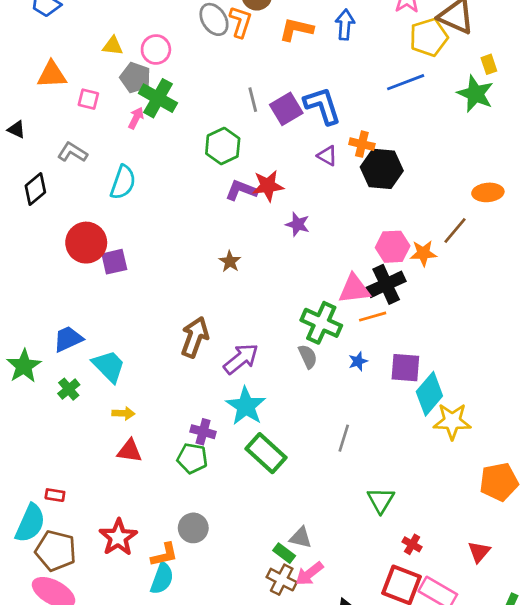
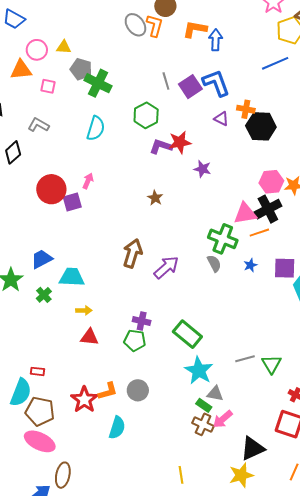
blue arrow: (345, 25) -> (216, 40), moved
pink circle: (156, 49) -> (37, 50), moved
pink arrow: (136, 118) -> (88, 181), moved
cyan semicircle: (123, 182) -> (96, 128), moved
cyan trapezoid: (109, 366) -> (72, 277), turned -40
cyan star: (246, 406) -> (199, 371), moved
gray line: (344, 438) -> (245, 359), moved, turned 60
orange L-shape: (164, 555) -> (108, 391), moved

